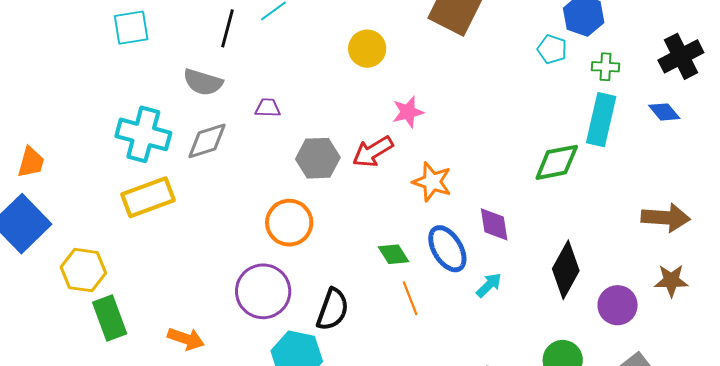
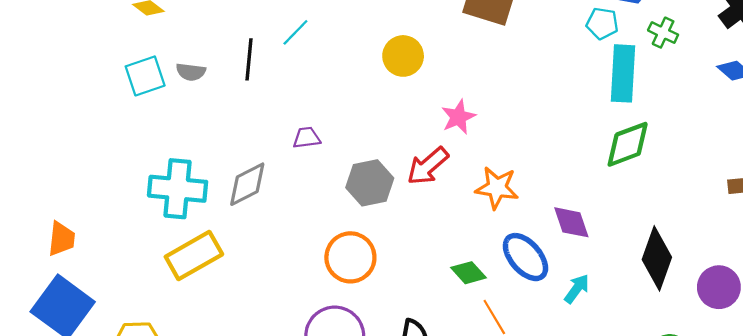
green cross: (606, 67) -> (663, 33), turned 32
gray semicircle: (203, 82) -> (191, 72), moved, size x0.7
cyan rectangle: (601, 120) -> (623, 73), moved

